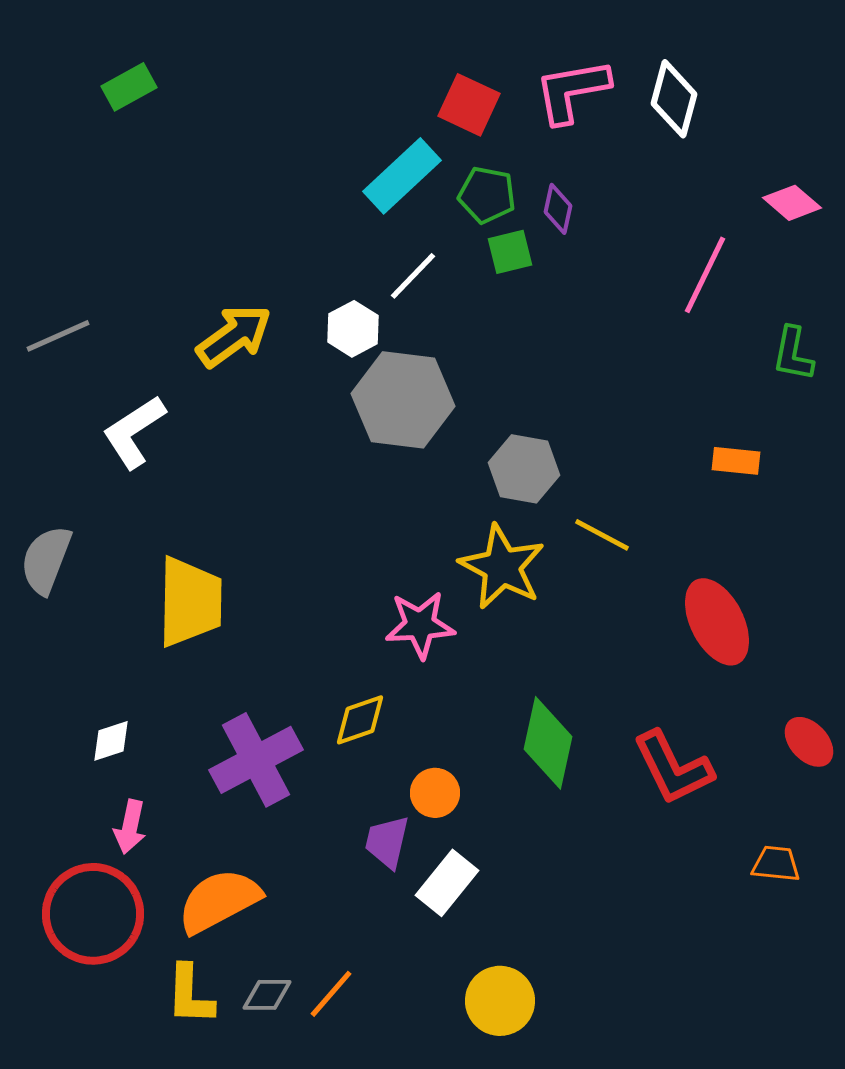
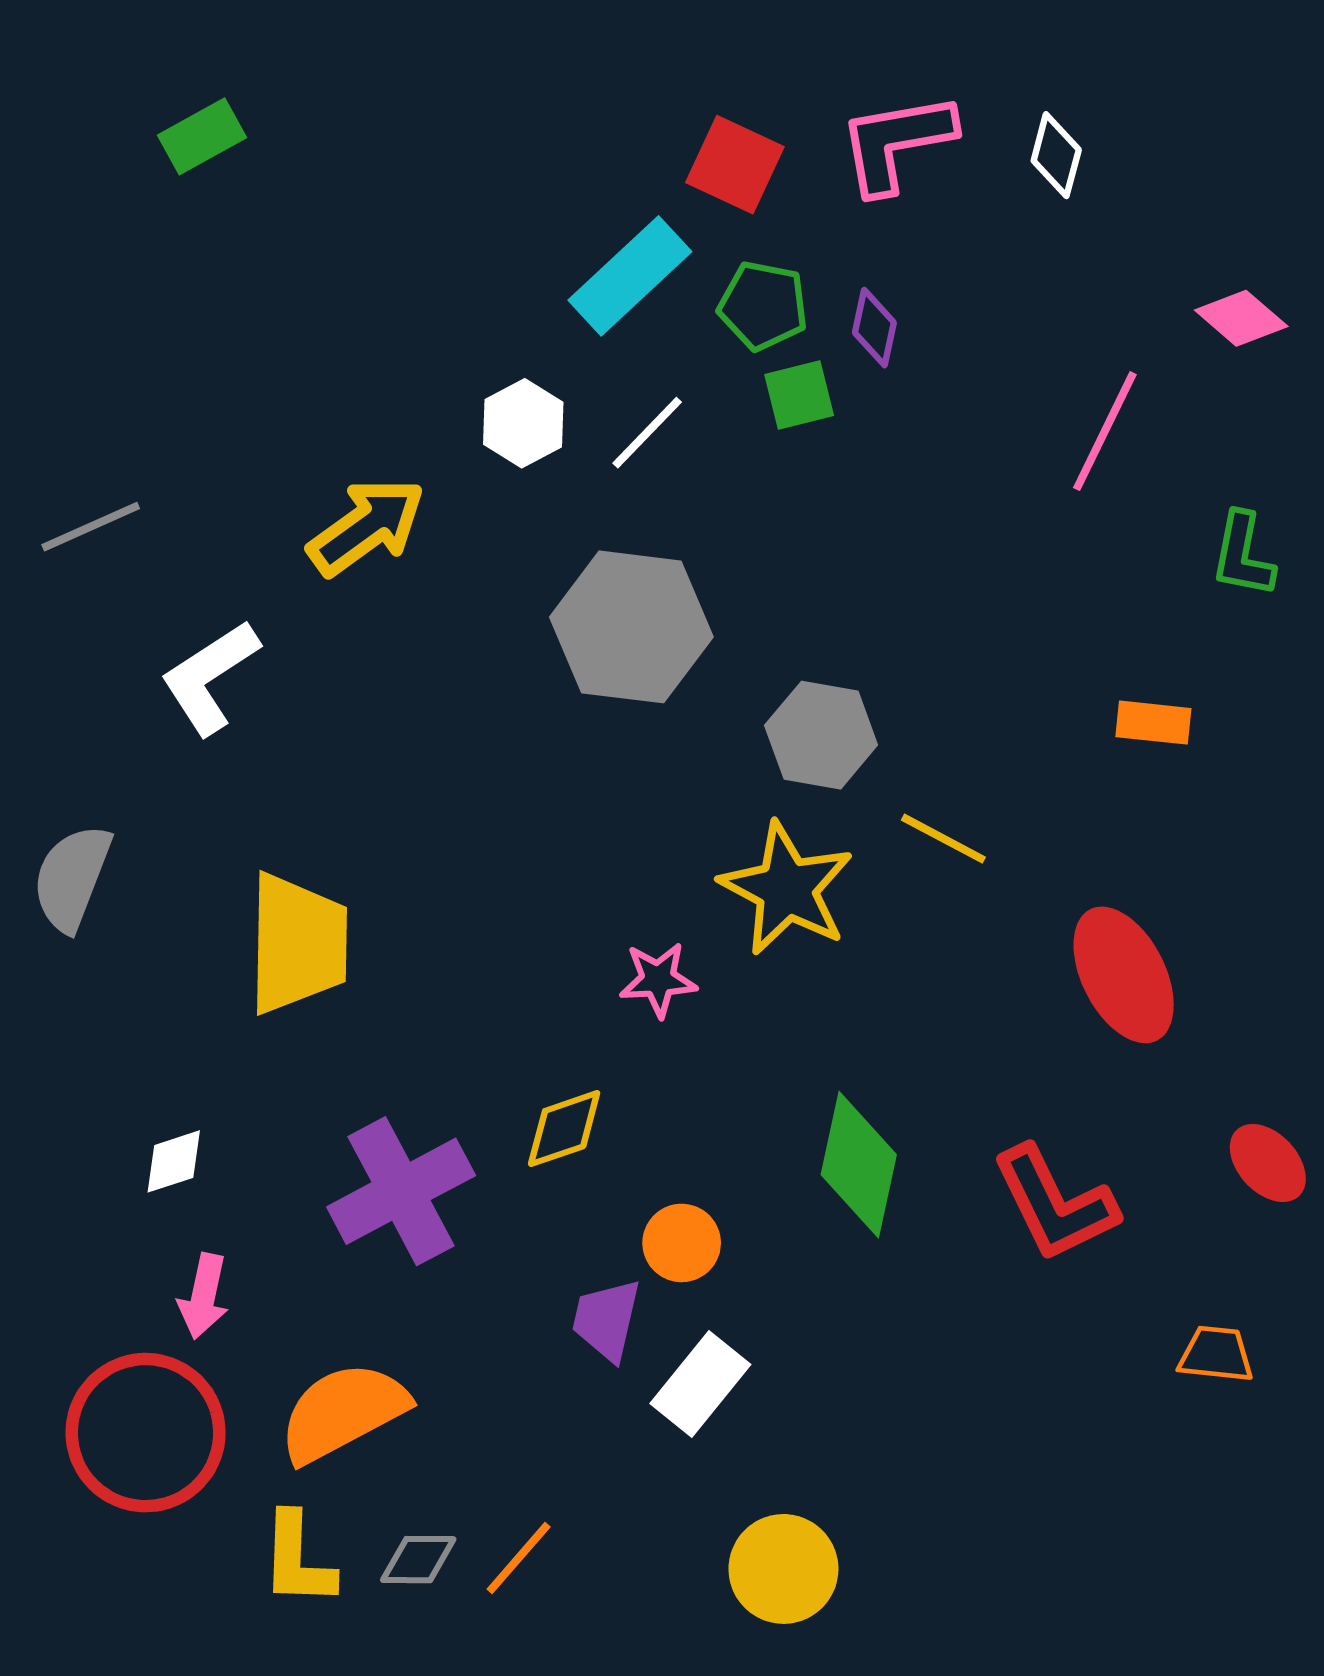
white diamond: (674, 99) -> (1056, 155), size x0.7
white hexagon: (353, 329) -> (523, 423), moved
pink star: (420, 625) -> (658, 980), size x0.7

